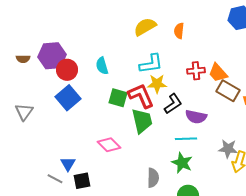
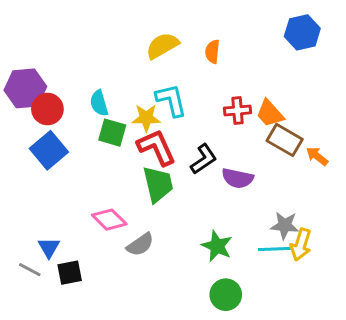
cyan L-shape: (151, 64) -> (171, 100), turned -95
yellow star: (157, 84) -> (146, 118), moved
green square: (118, 98) -> (112, 133), moved
cyan line: (186, 139) -> (274, 249), moved
gray semicircle: (153, 178) -> (140, 245), moved, turned 54

